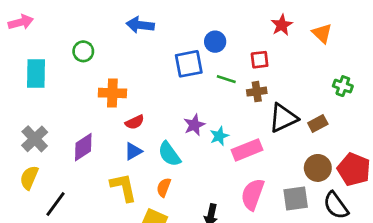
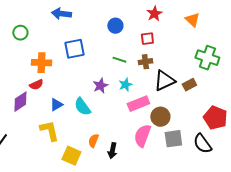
red star: (282, 25) -> (154, 14), moved
blue square: (189, 64) -> (74, 49), moved
green line: (226, 79) -> (119, 60), moved
green cross: (343, 86) -> (207, 58), size x1.6
red semicircle: (135, 122) -> (36, 85), moved
cyan star: (219, 136) -> (125, 85), moved
brown circle: (318, 168) -> (160, 117), moved
orange semicircle: (164, 187) -> (93, 141), moved

